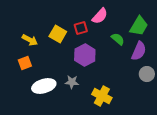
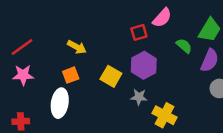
yellow square: (58, 34) -> (111, 76), moved
gray star: (72, 82) -> (139, 97), moved
white ellipse: (44, 86) -> (60, 103), moved, turned -65

